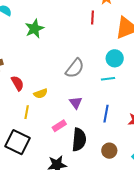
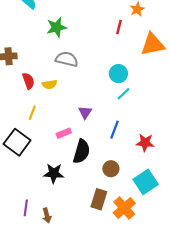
cyan circle: (115, 58) -> (118, 74), moved
gray semicircle: (75, 68) -> (67, 59), moved, turned -125
cyan line: (108, 79) -> (123, 94), turned -48
yellow semicircle: (41, 93) -> (50, 84), moved

